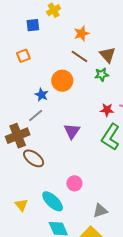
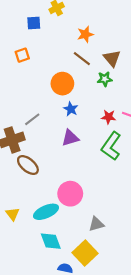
blue star: (42, 95) -> (71, 109), moved
purple triangle: (72, 131) -> (70, 138), turned 36
pink circle: (74, 183) -> (70, 194), size x1.5
cyan ellipse: (53, 201) -> (46, 212), turned -70

